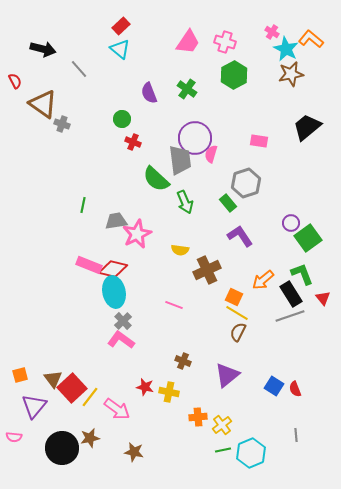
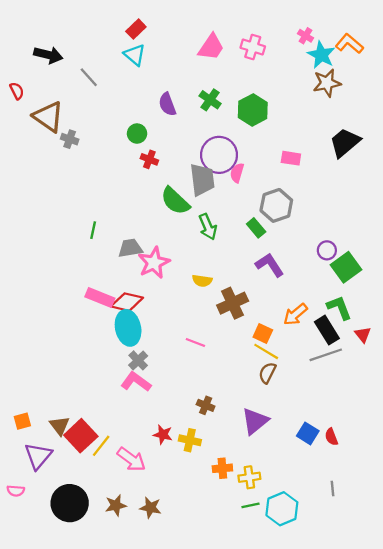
green hexagon: (234, 75) -> (253, 110), moved
yellow cross: (222, 425) -> (249, 477), turned 30
brown star: (90, 438) -> (116, 505), moved

